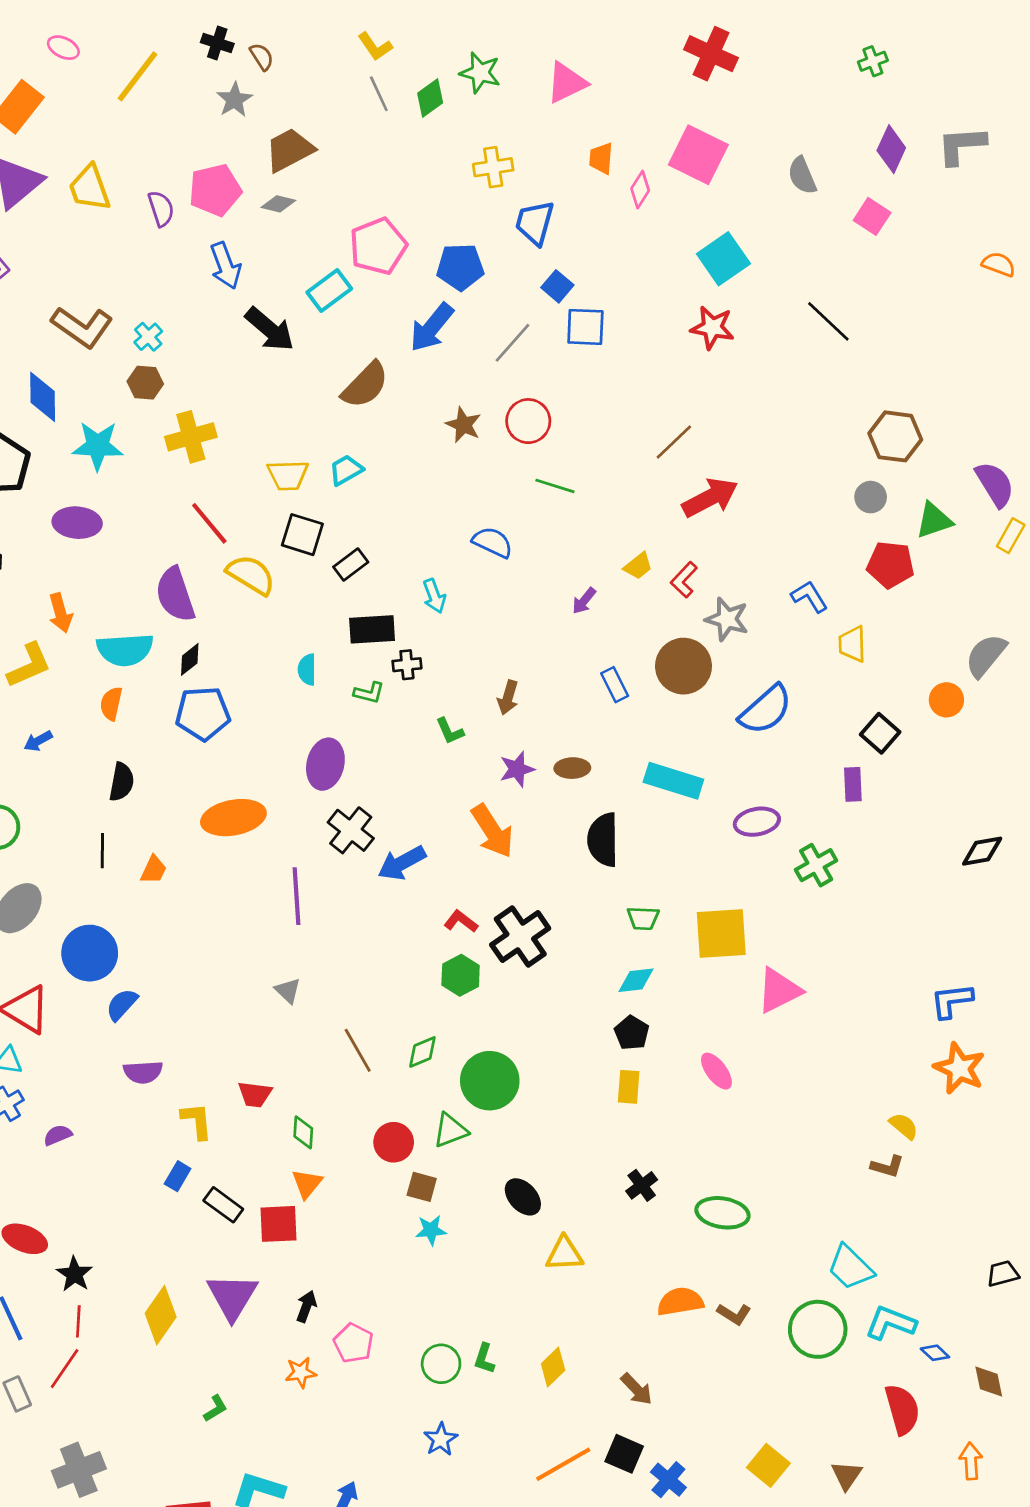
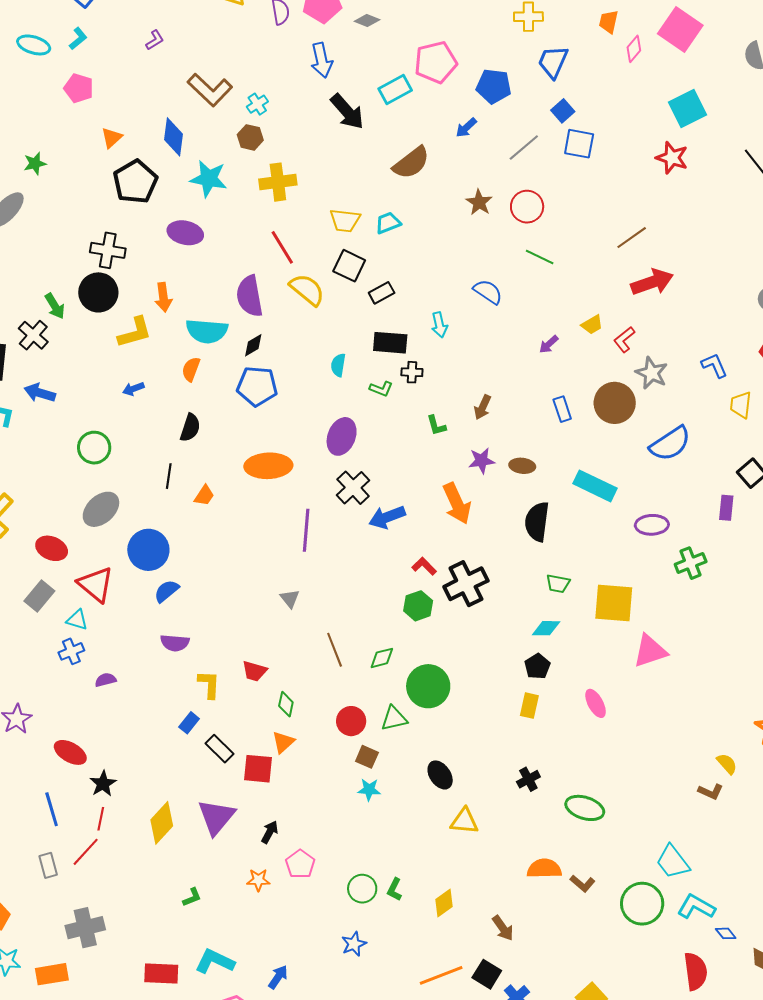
blue arrow: (432, 327) -> (466, 128), size x0.6

